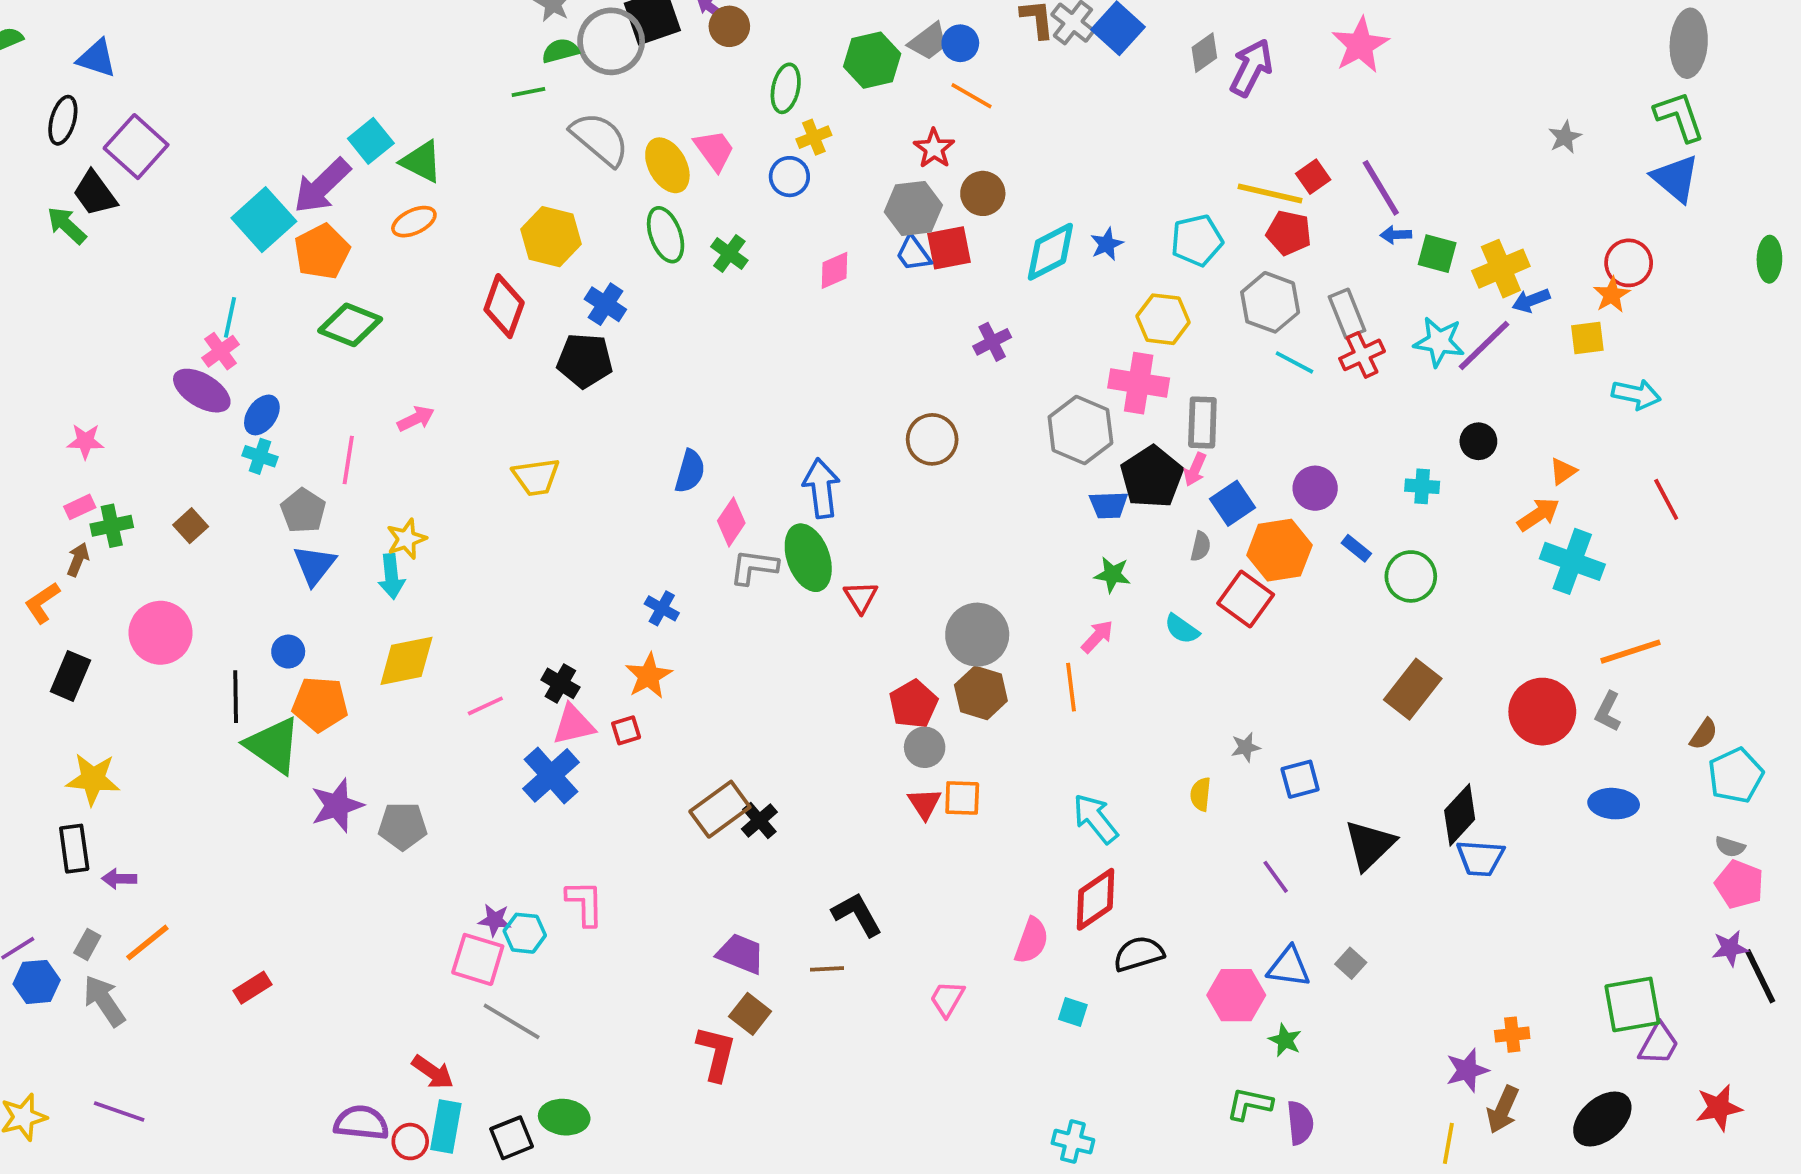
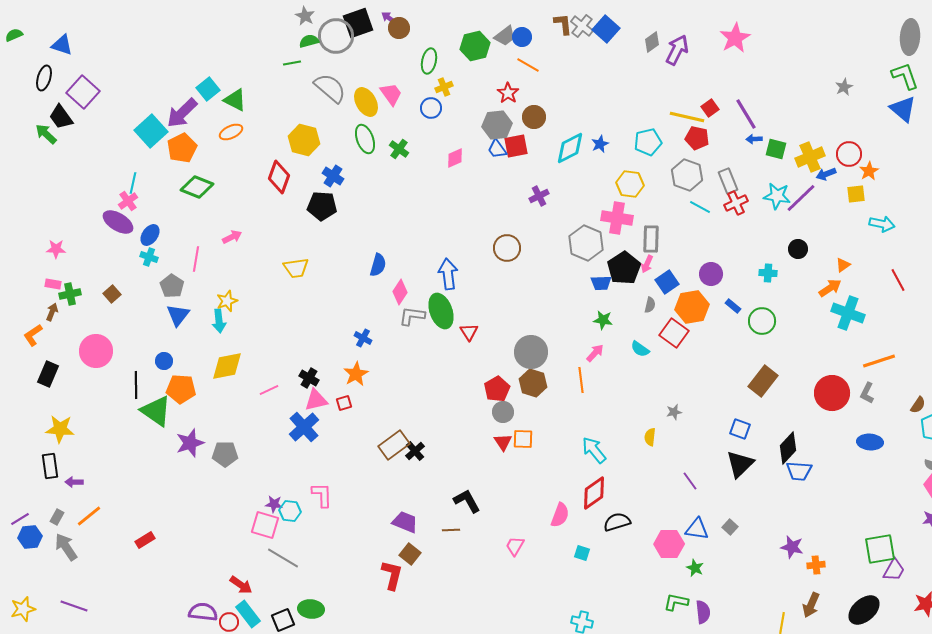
red circle: (1629, 263) -> (849, 154), moved
pink rectangle: (80, 507) -> (53, 284), turned 35
blue square: (1300, 779) -> (740, 429), moved, turned 35
purple star: (1467, 1070) -> (792, 547), moved, turned 30
cyan rectangle: (446, 1127) -> (248, 614), turned -48

